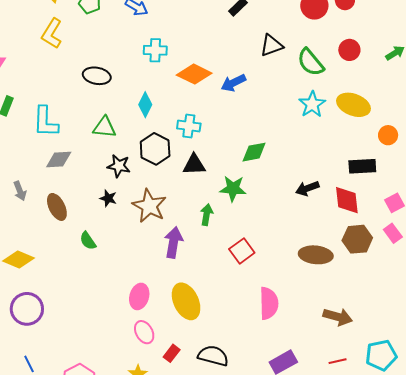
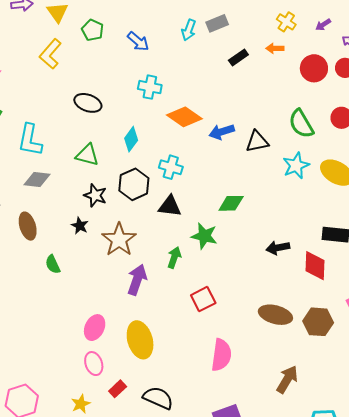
black triangle: (271, 45) -> (257, 142), moved
brown hexagon: (357, 239) -> (318, 322), moved
brown arrow: (338, 317) -> (287, 379), turned -84

